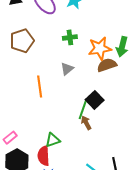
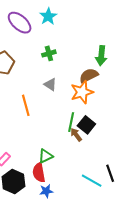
orange star: (100, 48) -> (82, 92), moved
gray triangle: (67, 69) -> (50, 84), turned -40
black square: (95, 100) -> (86, 125), moved

